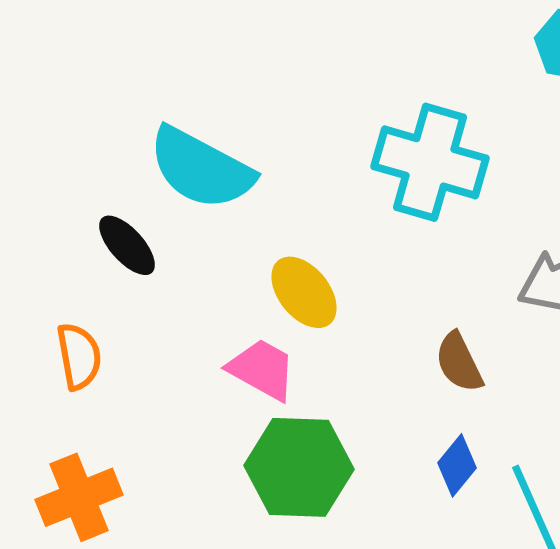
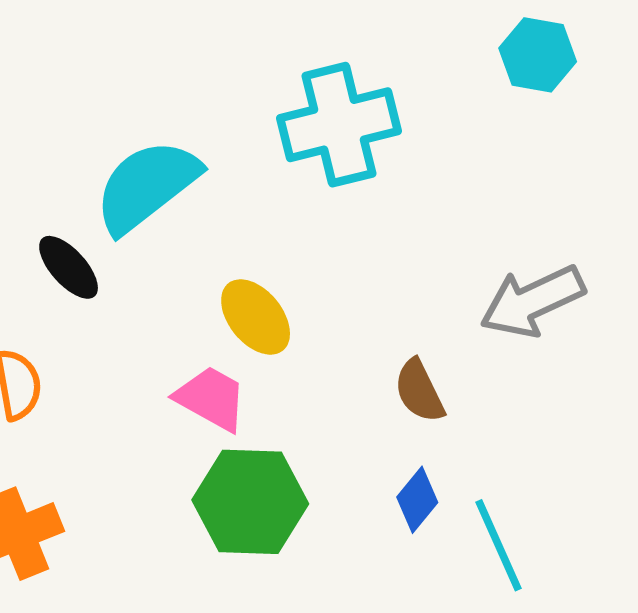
cyan cross: (430, 162) -> (339, 125), moved, turned -30
cyan semicircle: (201, 168) -> (147, 186), turned 114

